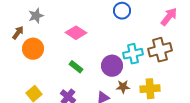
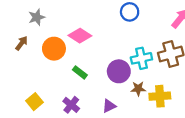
brown arrow: (18, 33) -> (22, 43), moved
orange circle: (33, 49) -> (54, 49), moved
brown star: (123, 87) -> (138, 89), moved

